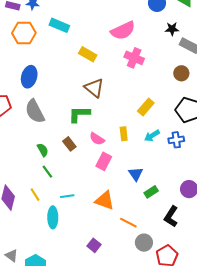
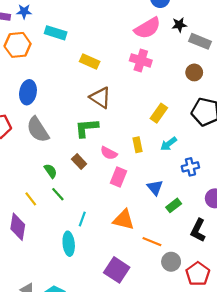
pink semicircle: (123, 31) -> (147, 28), moved
blue cross: (176, 140) -> (190, 167), moved
yellow line: (35, 195) -> (31, 199), moved
cyan line: (67, 196) -> (82, 219), turned -56
purple square: (94, 245) -> (117, 270), size x1.6

